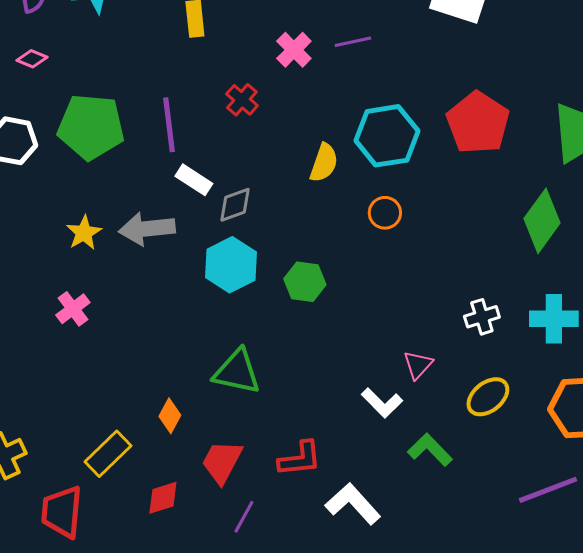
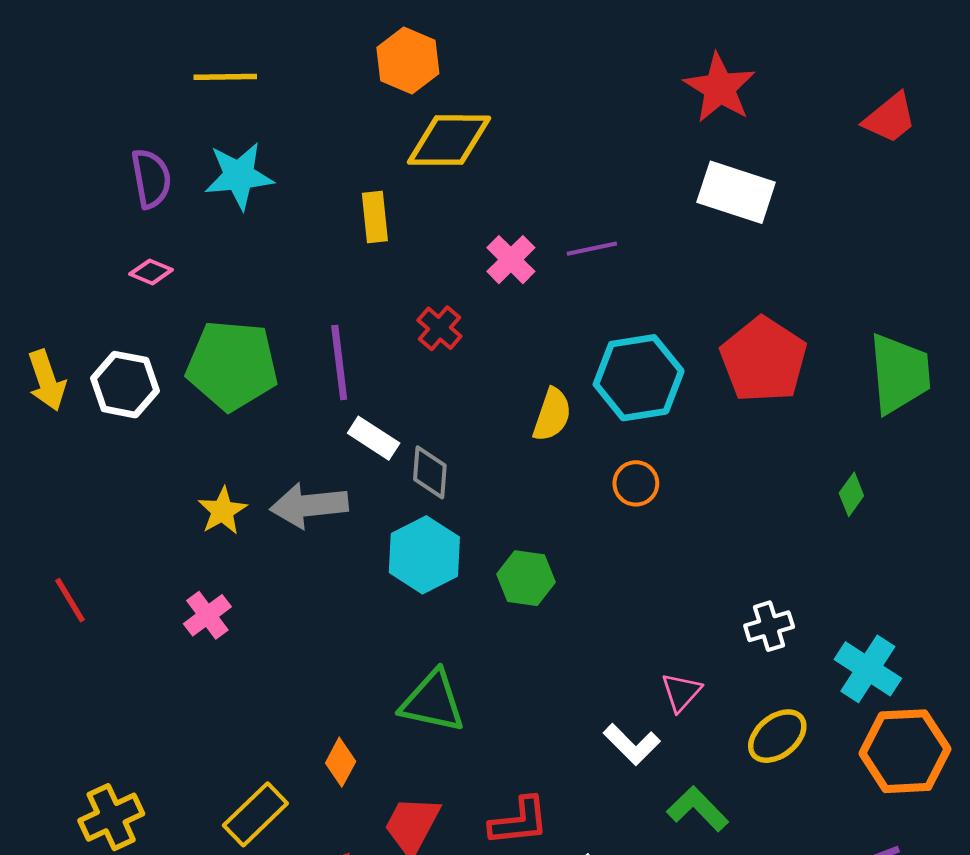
gray diamond: (235, 205) -> (430, 472), turned -66
green diamond: (542, 221) -> (851, 494), size x0.5
cyan cross: (554, 319) -> (868, 669), moved, turned 33

